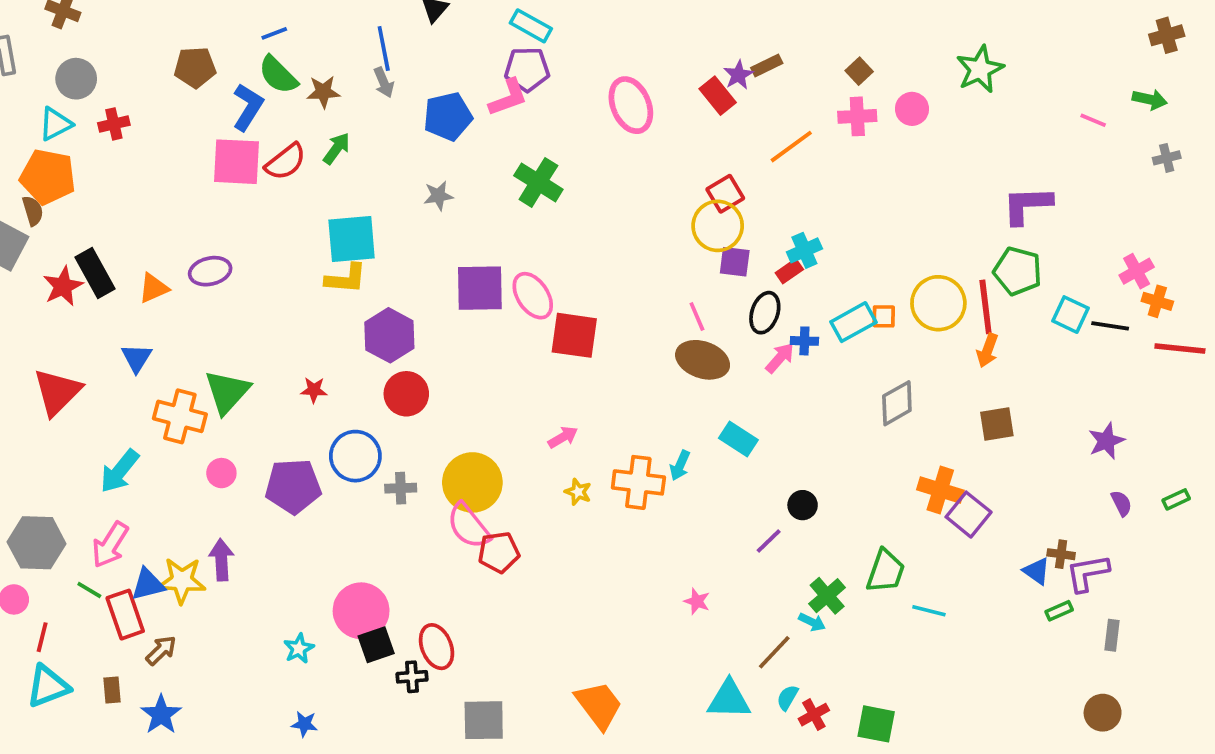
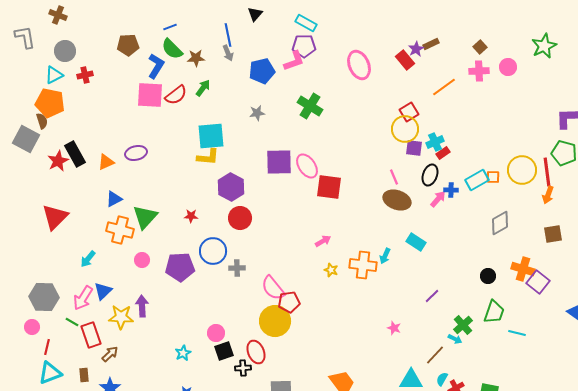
cyan cross: (804, 250) -> (435, 142), moved
blue triangle: (137, 358) -> (114, 199), moved, turned 30
cyan arrow: (120, 471) -> (88, 259), size x0.7
yellow circle: (472, 482) -> (275, 321), moved
black circle: (803, 505) -> (488, 276), moved
blue triangle: (148, 584) -> (103, 291), moved, turned -30
pink circle: (361, 611) -> (216, 333), size x0.6

